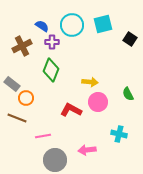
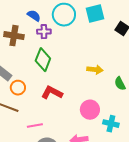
brown cross: (22, 46) -> (14, 36), turned 36
yellow arrow: (90, 82) -> (95, 70), moved
pink circle: (98, 102) -> (90, 110), moved
red L-shape: (71, 110) -> (52, 93), moved

